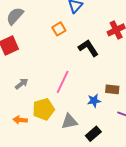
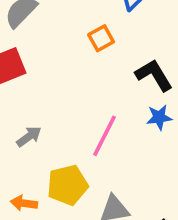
blue star: (94, 101) -> (159, 117), moved

